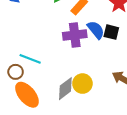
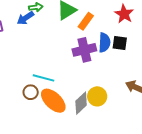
blue semicircle: (96, 30) -> (104, 43), turned 48
orange ellipse: (27, 95) -> (53, 101), moved

